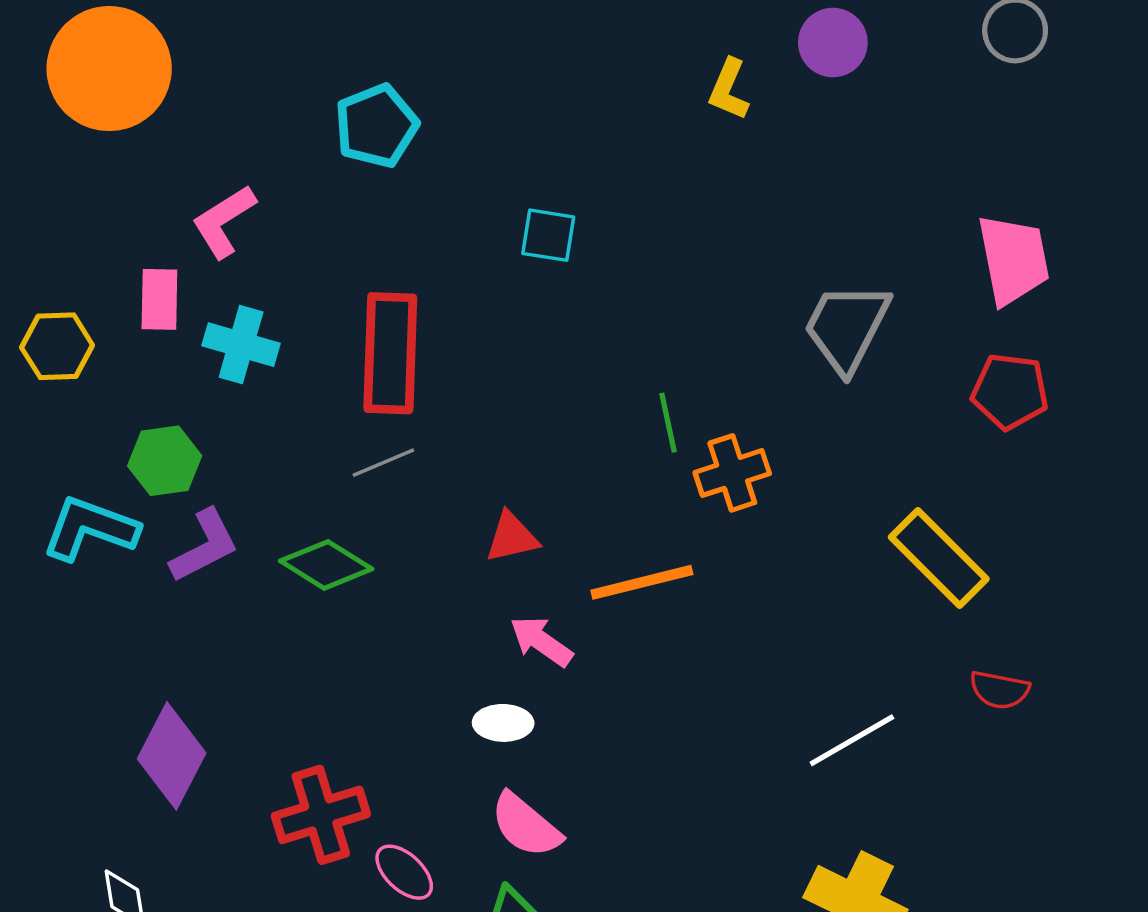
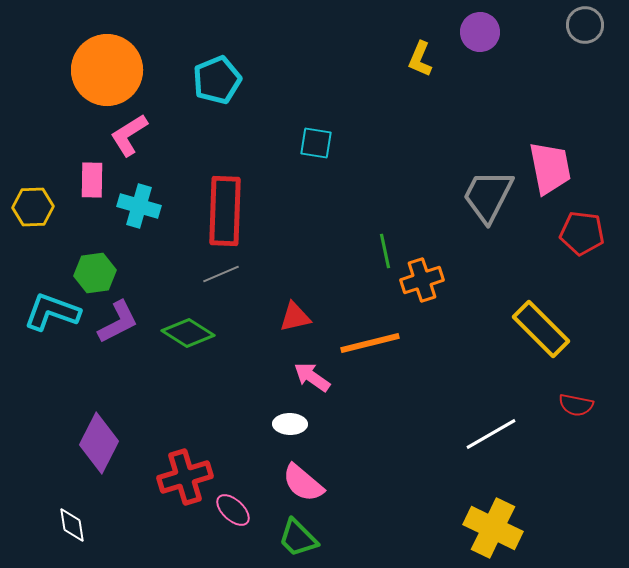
orange circle: (109, 69) -> (107, 70), moved
pink trapezoid: (1013, 259) -> (550, 168), moved

